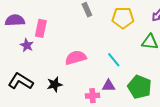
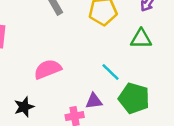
cyan line: (114, 60) -> (111, 72), moved

